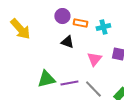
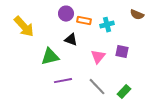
green triangle: (46, 79) -> (50, 57), moved
purple line: (69, 83) -> (63, 81), moved

